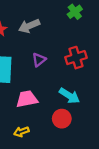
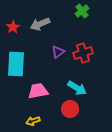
purple triangle: (39, 60) -> (58, 52), moved

